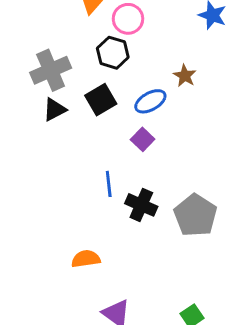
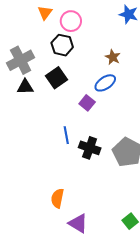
blue ellipse: (150, 101) -> (105, 83), moved
black triangle: (54, 109) -> (25, 87), turned 30
orange semicircle: (86, 259) -> (57, 198), moved, turned -66

